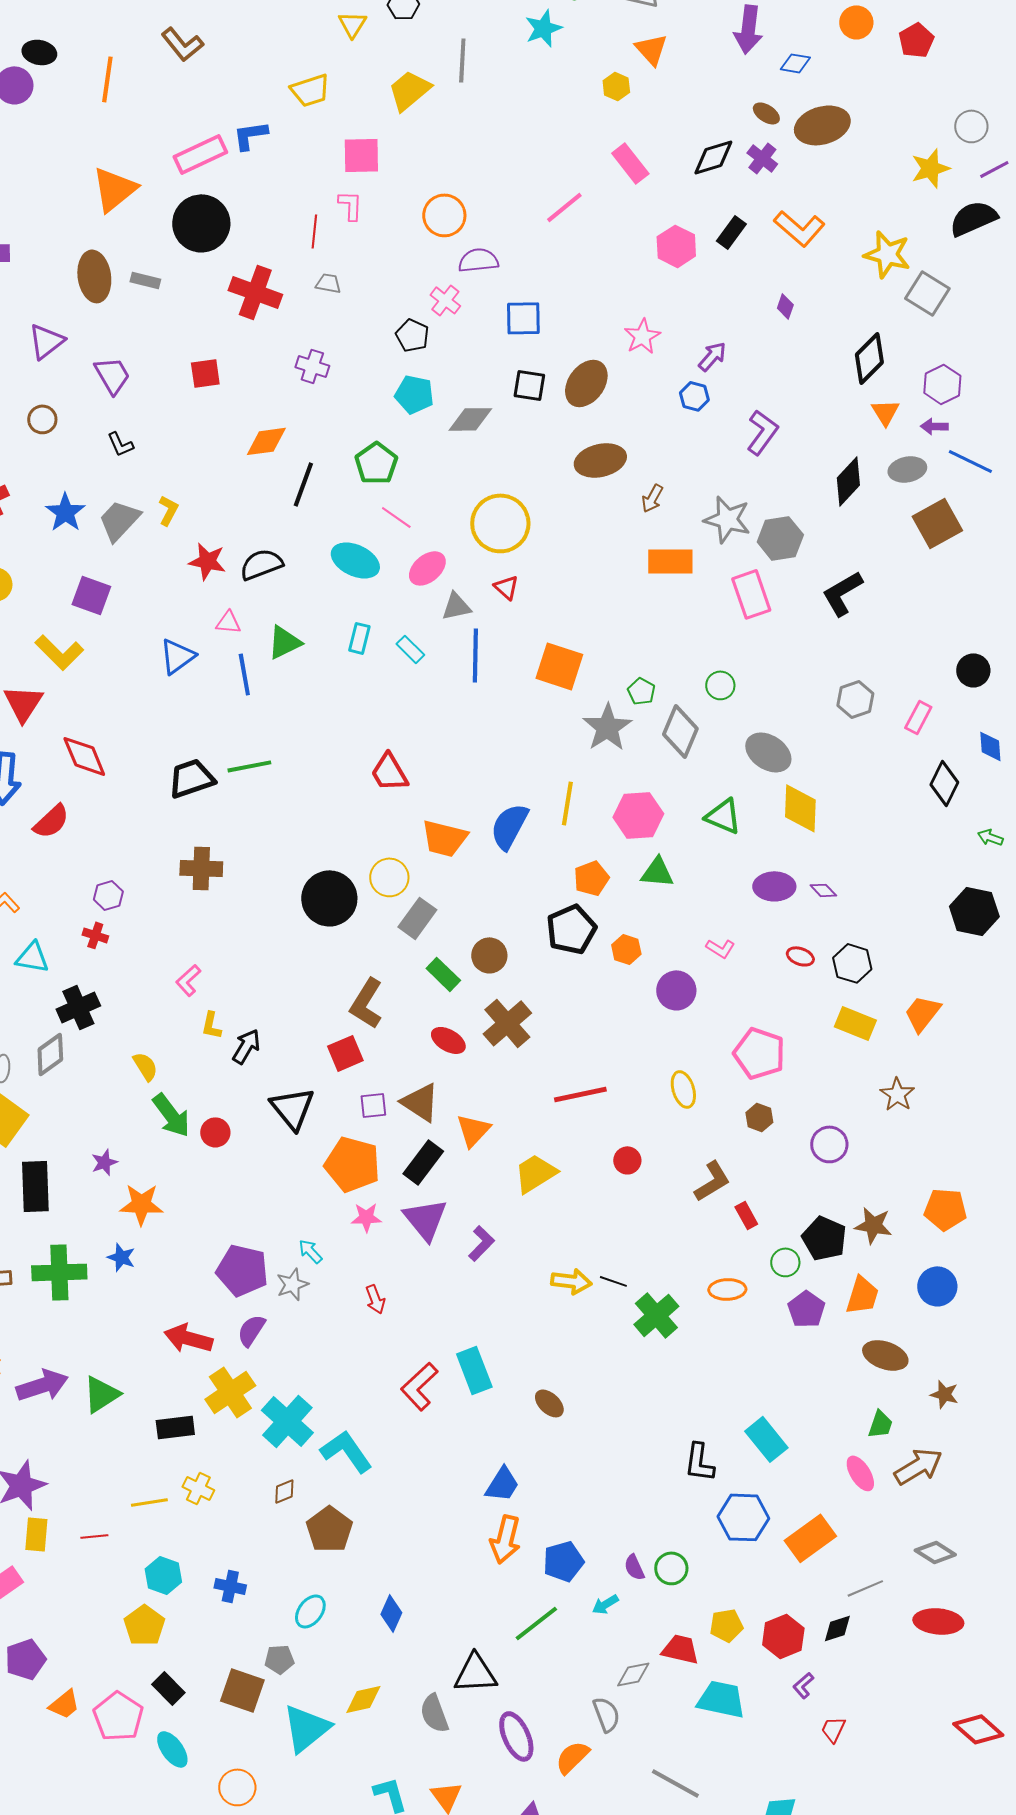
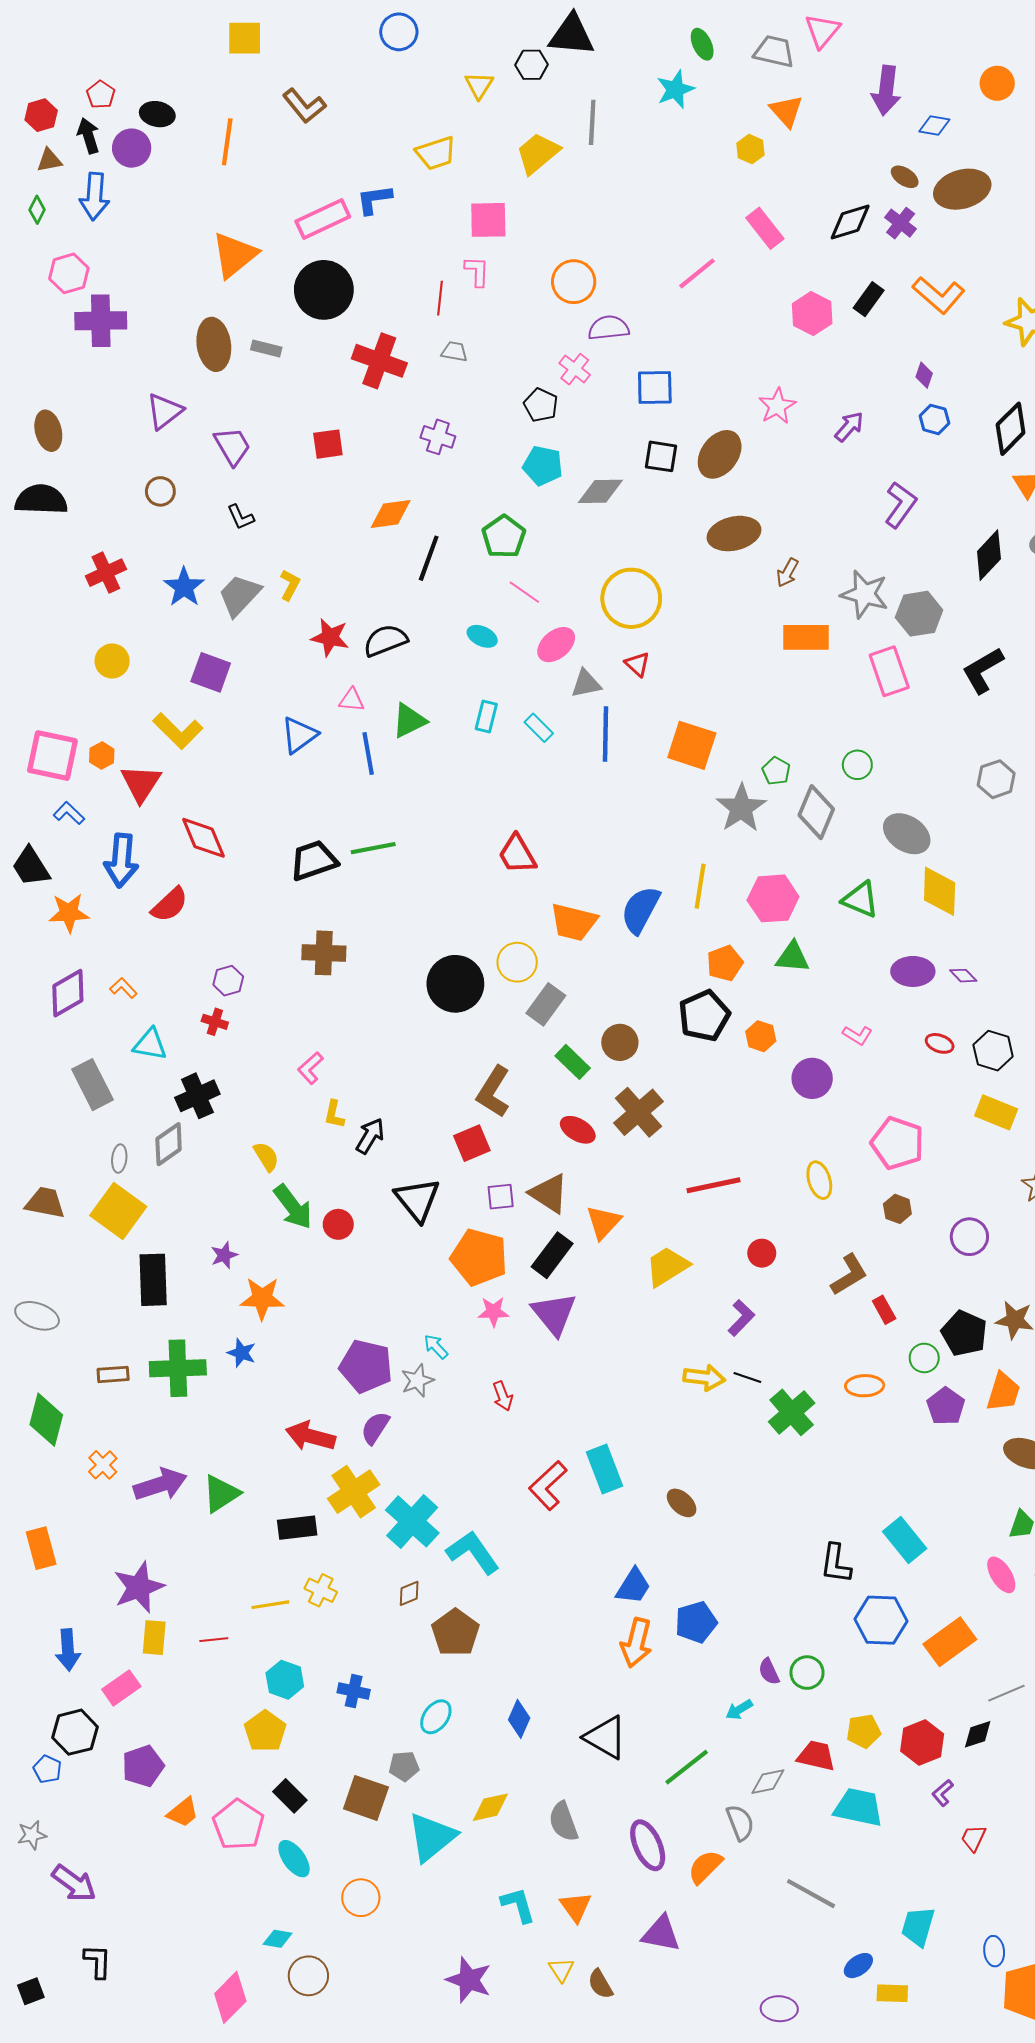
blue hexagon: (694, 396) -> (934, 419), moved
cyan ellipse: (355, 560) -> (482, 636), size x0.6
purple L-shape: (481, 1243) -> (741, 1318), moved
blue pentagon: (563, 1561) -> (696, 1622), moved
green line: (536, 1623) -> (687, 1767), moved
black triangle: (475, 1673) -> (605, 1737), moved, turned 33

